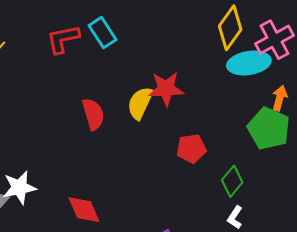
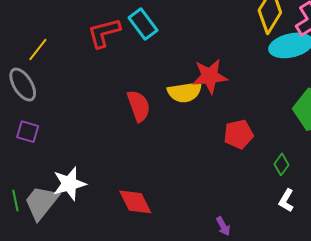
yellow semicircle: (140, 103) -> (185, 92), turned -120
green diamond: (232, 181) -> (281, 164), size x0.7

